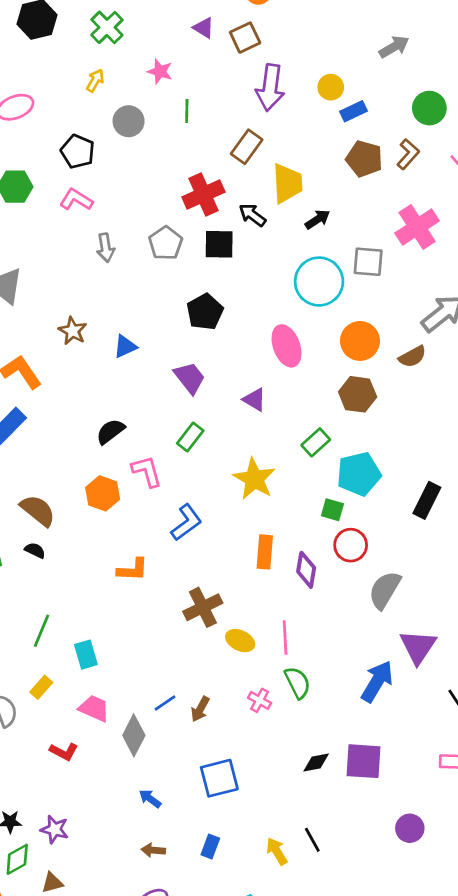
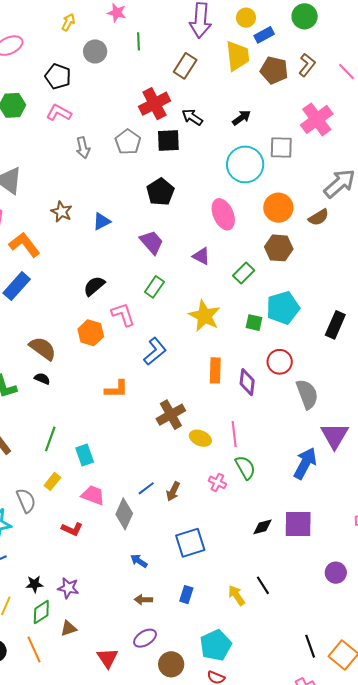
green circle: (429, 108) -> (305, 16), moved
yellow trapezoid: (287, 183) -> (238, 56), moved
green rectangle: (316, 442) -> (244, 273), moved
green square: (332, 510) -> (254, 323), moved
gray semicircle: (385, 590) -> (307, 394), turned 132

